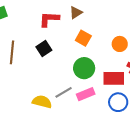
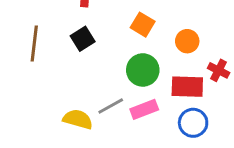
orange circle: (120, 44) -> (187, 41), moved

